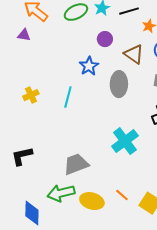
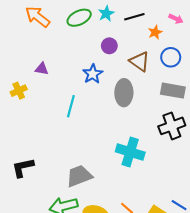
purple triangle: (24, 35) -> (42, 69), moved
yellow cross: (31, 95) -> (19, 91), moved
cyan cross: (125, 141) -> (130, 152), turned -36

